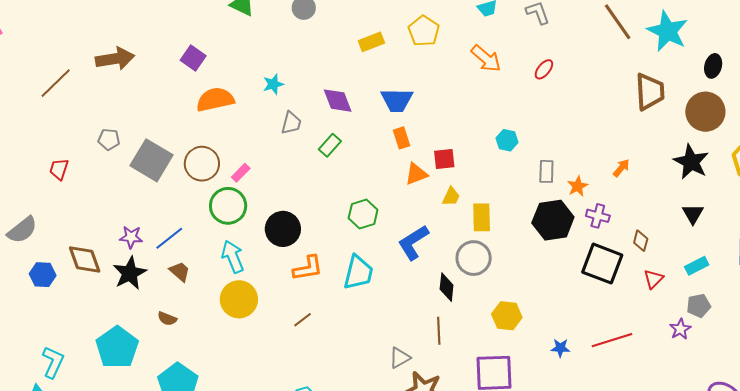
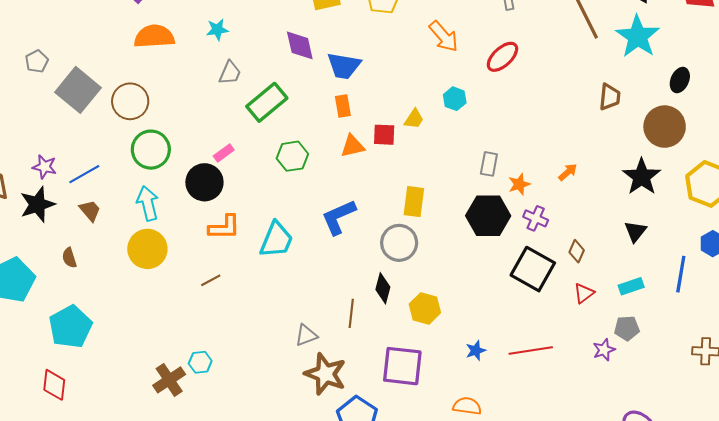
red ellipse: (544, 69) -> (502, 57), size x1.5
brown trapezoid: (650, 92) -> (610, 97), size x0.7
purple diamond: (338, 101) -> (300, 45), moved
gray pentagon: (109, 139) -> (37, 61), turned 30
cyan hexagon: (507, 140) -> (455, 99), moved
green rectangle: (330, 145) -> (267, 102), size x1.6
pink rectangle: (241, 173) -> (224, 153), moved
yellow trapezoid: (451, 197) -> (414, 119), moved
green hexagon: (363, 214) -> (292, 156), moved
black diamond: (447, 287) -> (383, 288), moved
brown semicircle: (167, 319) -> (69, 258), turned 42
blue star: (560, 348) -> (476, 351), turned -30

